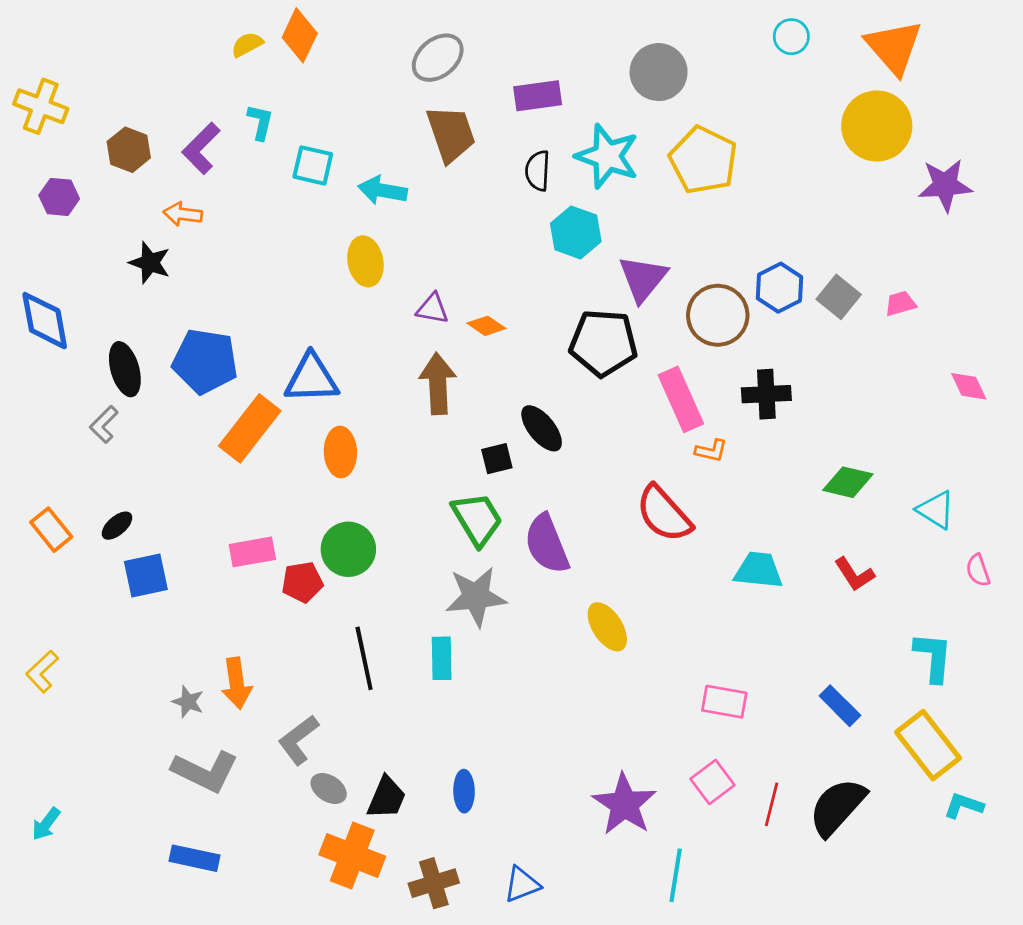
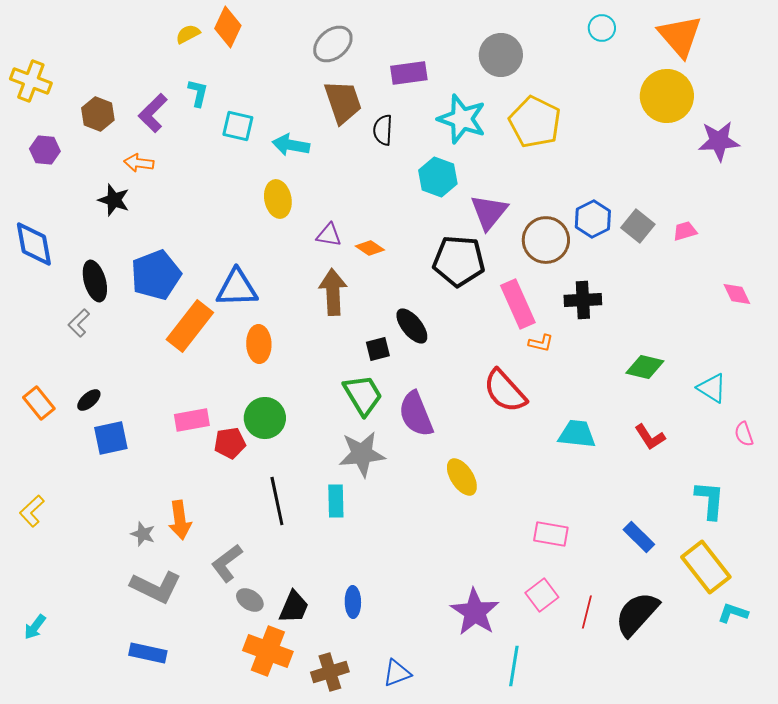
black semicircle: (538, 171) -> (383, 130), moved
blue pentagon: (205, 361) -> (156, 275), turned -30

